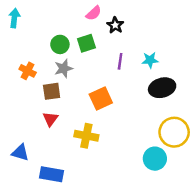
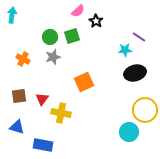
purple line: (120, 61) -> (139, 37), moved, turned -64
brown square: (52, 91) -> (19, 96), moved
yellow cross: (86, 136) -> (61, 113), moved

